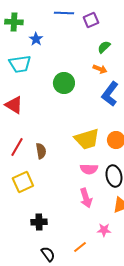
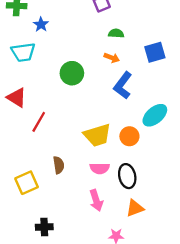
green semicircle: (104, 47) -> (116, 33), turned 48
red line: (17, 147) -> (39, 122), moved
brown semicircle: (41, 151) -> (59, 165), moved

